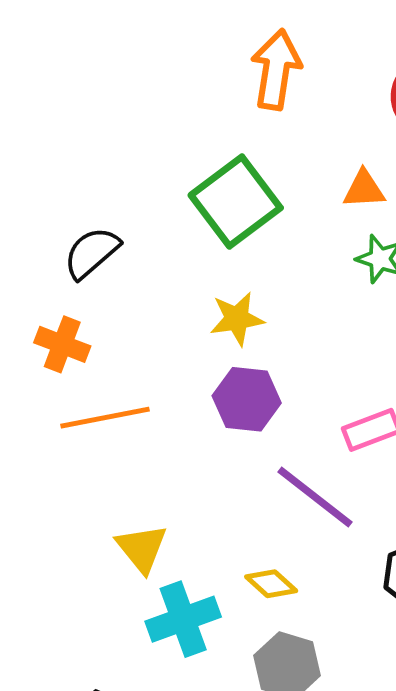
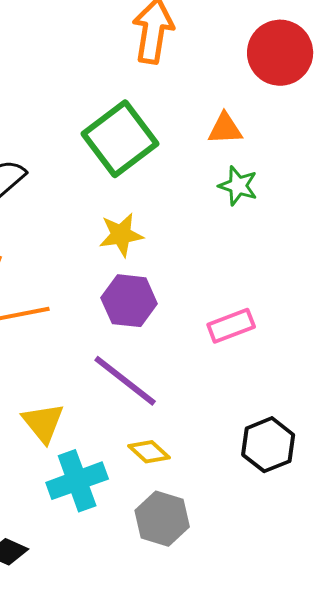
purple line: (315, 497) -> (125, 381), moved

